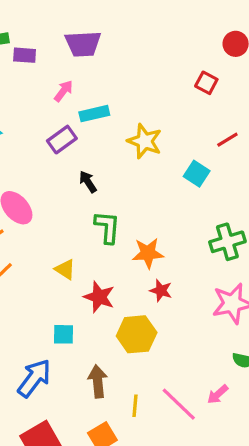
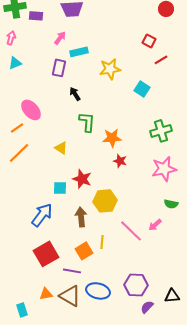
red square: (206, 83) -> (149, 41), moved
purple rectangle: (62, 140) -> (59, 68), turned -42
red line: (227, 140) -> (161, 60), moved
yellow star: (145, 141) -> (110, 69), turned -30
red star: (99, 297) -> (82, 179), moved
yellow hexagon: (137, 334) -> (105, 201), moved
yellow line: (135, 406) -> (102, 242), moved

